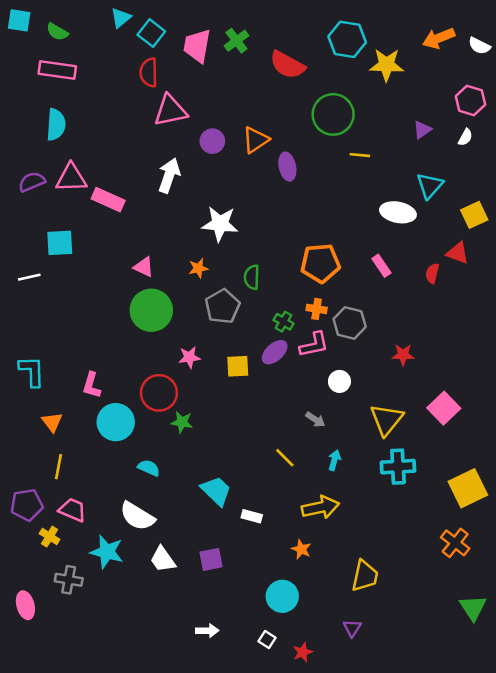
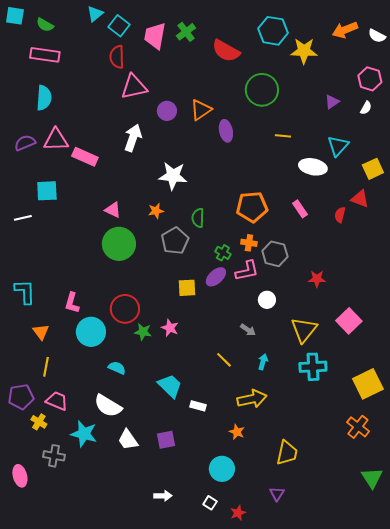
yellow line: (360, 155) -> (283, 136), moved
pink star: (189, 357) -> (170, 328), moved, turned 30

